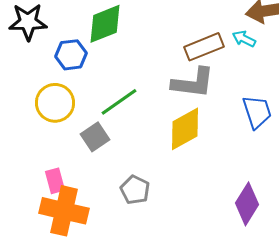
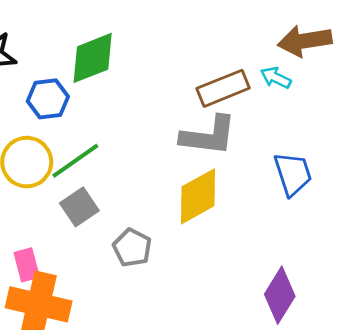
green line: (119, 102) -> (75, 161), moved
gray pentagon: (135, 190) -> (132, 248), moved

